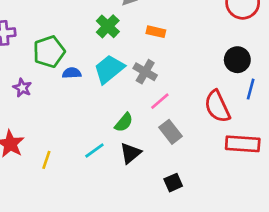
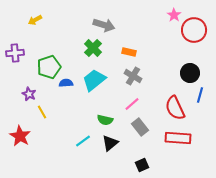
gray cross: (145, 72) -> (133, 76), moved
green semicircle: (124, 122) -> (105, 120), turned 63
red rectangle: (243, 144) -> (178, 138), moved
yellow line: (46, 160) -> (42, 112), moved, turned -48

